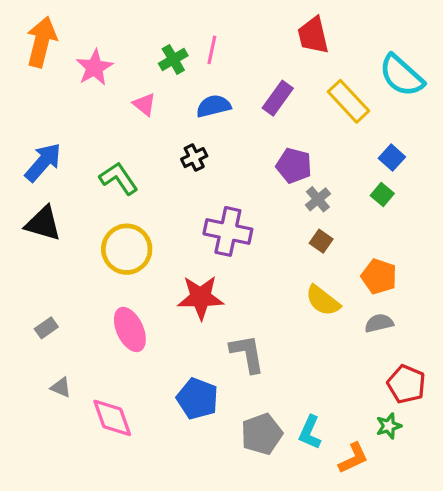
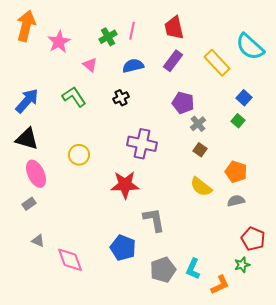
red trapezoid: (313, 35) -> (174, 28), moved
green L-shape: (119, 178) -> (74, 97), moved
yellow circle: (127, 249) -> (79, 155), size x0.7
pink ellipse: (130, 329) -> (36, 174), moved

